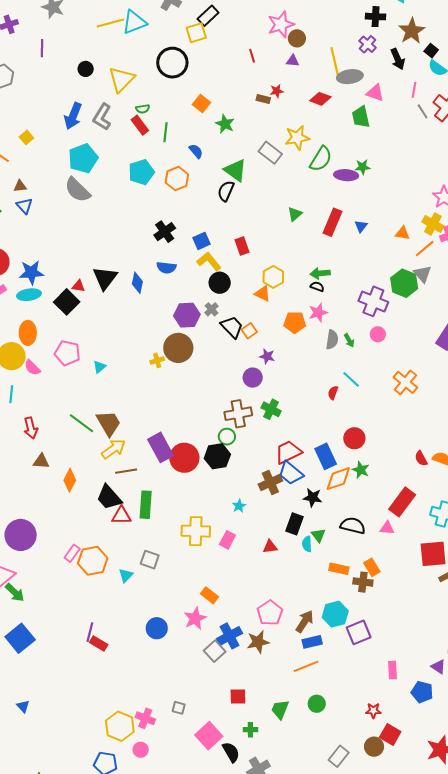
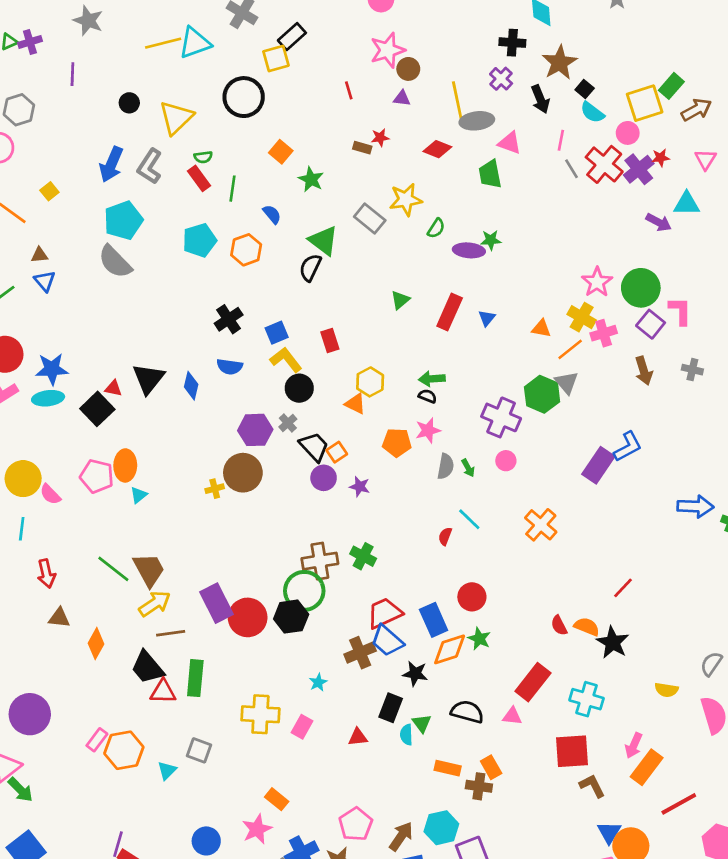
green semicircle: (321, 159) -> (436, 228), size x0.6
orange ellipse: (28, 333) -> (125, 465), moved
purple circle: (253, 378) -> (324, 478), moved
green circle: (227, 437) -> (304, 591), size x1.8

